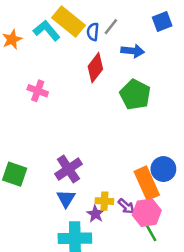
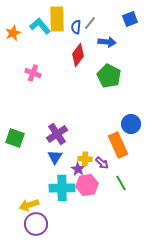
yellow rectangle: (68, 21) -> (57, 19), turned 50
blue circle: (163, 169) -> (131, 124), moved
pink hexagon: (147, 213) -> (87, 185), moved

